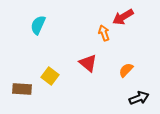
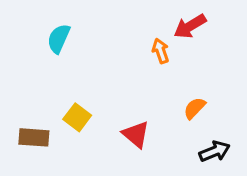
red triangle: (88, 63) -> (136, 134), moved

